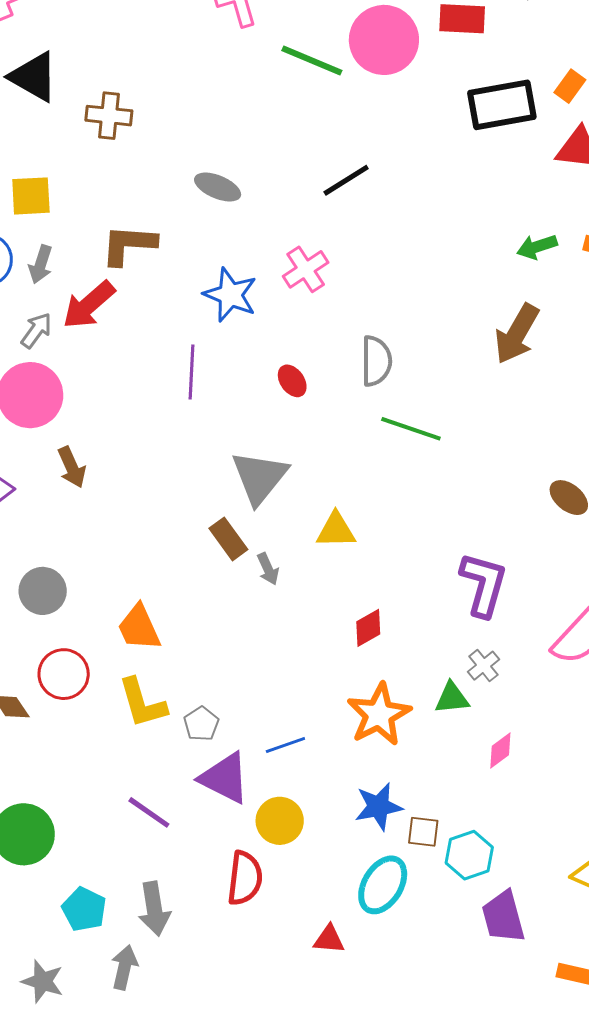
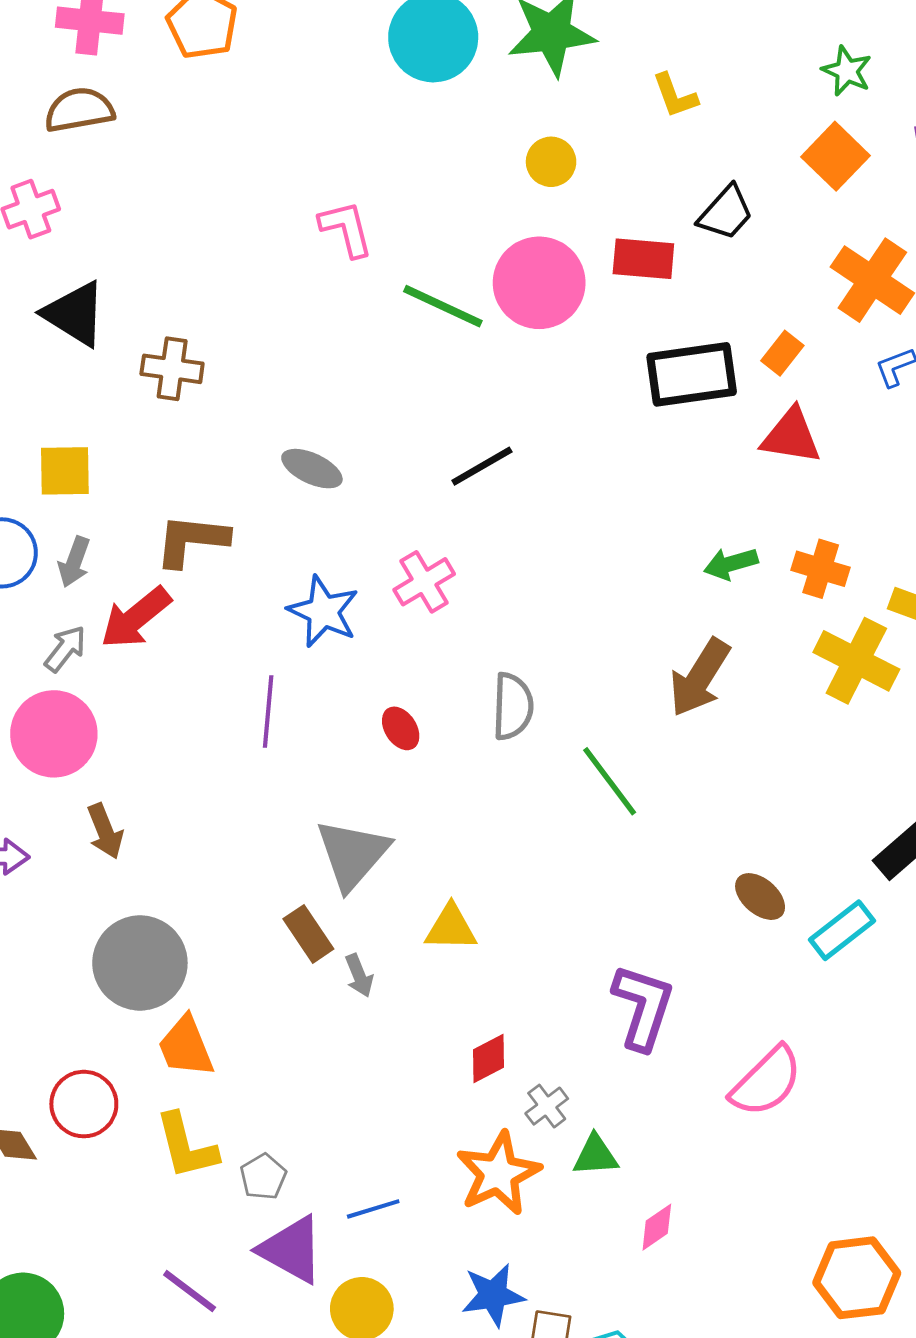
green line: (411, 429) -> (610, 781), moved, turned 32
gray circle: (43, 591) -> (140, 963), moved, size x1.5
gray cross: (484, 666) -> (547, 1106), moved

